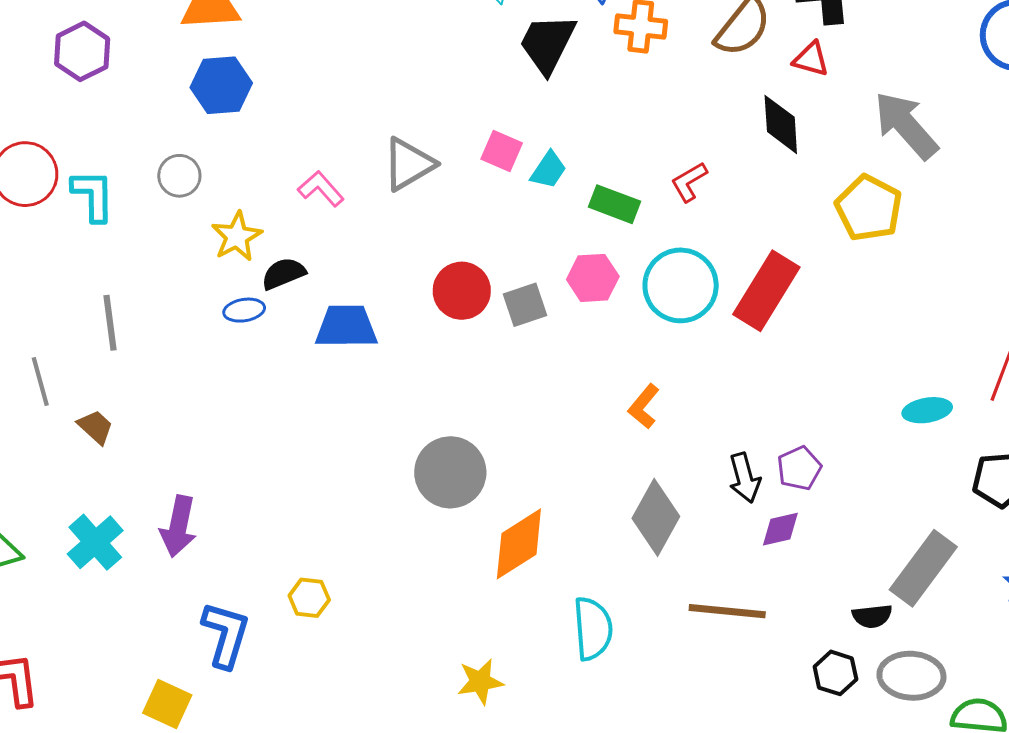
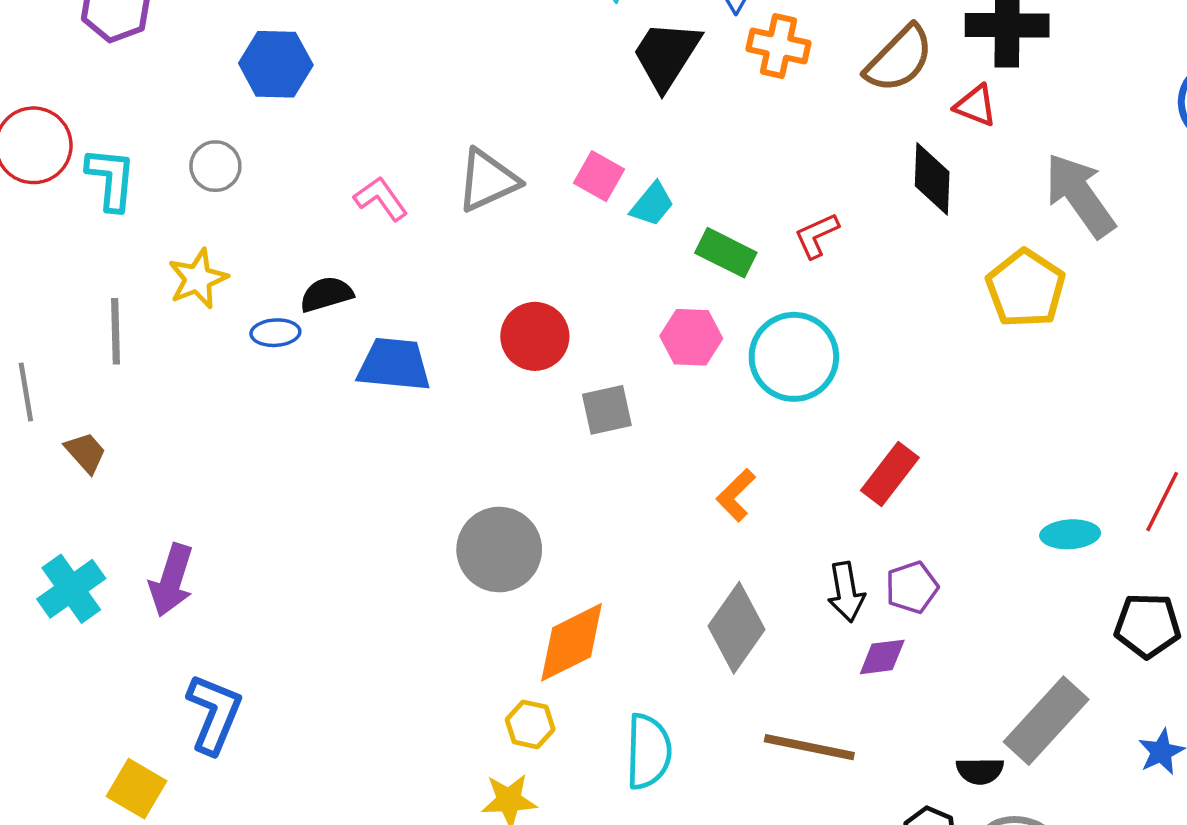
yellow star: (237, 236) -> (198, 279), moved
red rectangle: (766, 291) -> (890, 474), moved, size x0.7
gray square: (525, 305) -> (607, 410), moved
yellow hexagon: (309, 598) -> (530, 724), moved

